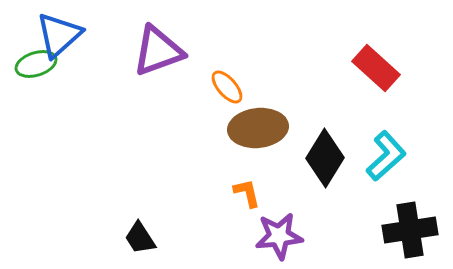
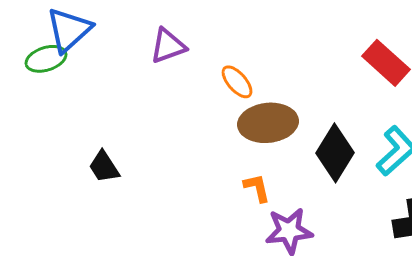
purple triangle: (158, 51) -> (168, 46), size x0.7
black trapezoid: (140, 238) -> (104, 167), moved

